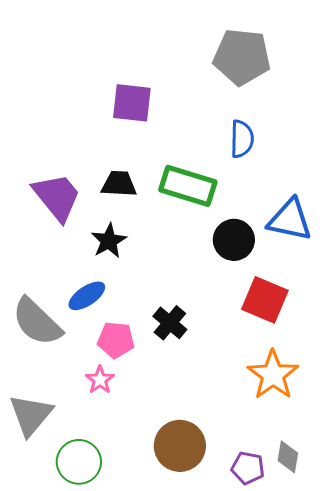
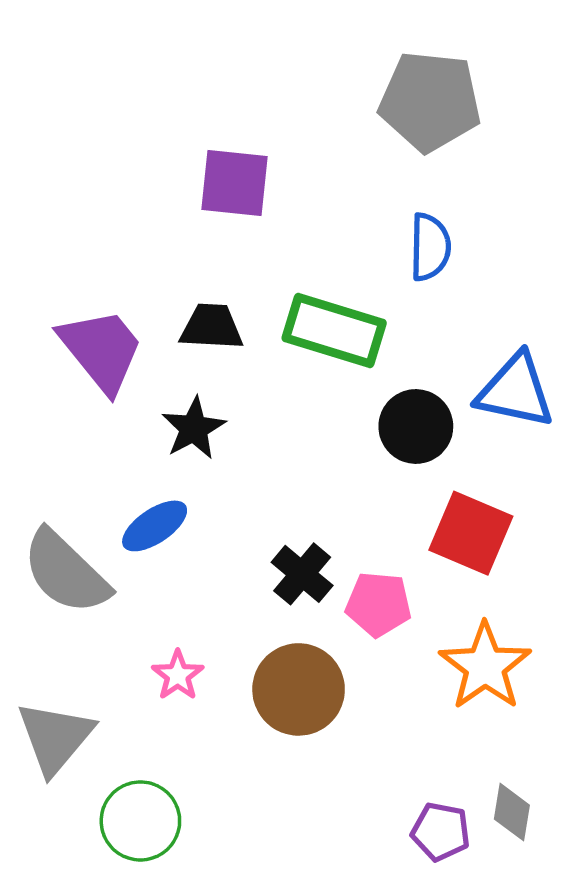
pink pentagon: (116, 340) -> (379, 604), moved
brown circle: (180, 446) -> (299, 689), moved

